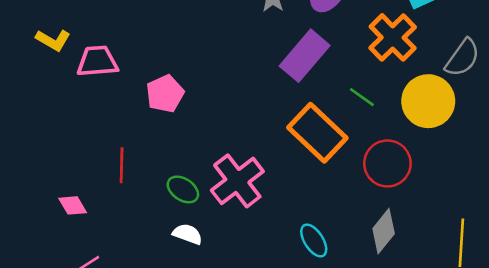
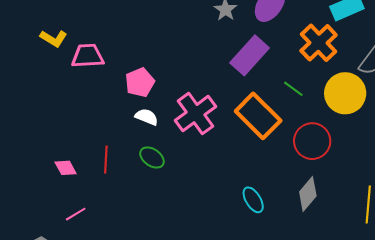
red line: (122, 165) -> (106, 159), moved
pink cross: (237, 181) -> (195, 114), moved
white semicircle: (188, 234) -> (147, 117), moved

